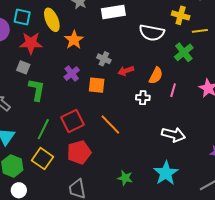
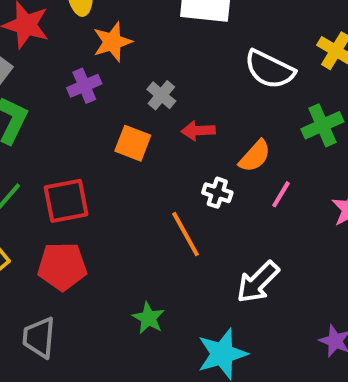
purple cross: (72, 74) -> (84, 86), moved
orange line: (110, 125) -> (185, 234), moved
white arrow: (173, 135) -> (258, 282), turned 105
green star: (125, 178) -> (148, 318), moved

